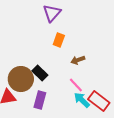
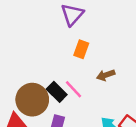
pink line: (76, 85) -> (73, 89), moved

